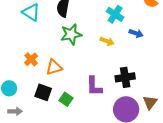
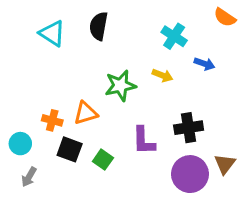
green star: (71, 34) -> (120, 86), moved
orange cross: (31, 59) -> (52, 120), moved, turned -32
gray arrow: (15, 111) -> (29, 177), turned 120

